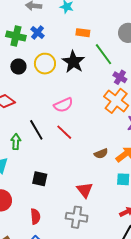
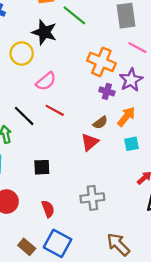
yellow circle: (45, 64) -> (22, 53), moved
purple cross: (120, 77) -> (107, 91), moved
red triangle: (85, 190) -> (90, 142), moved, turned 42

